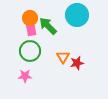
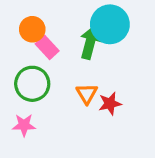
green arrow: (48, 26) -> (90, 42), moved, turned 60
pink rectangle: (31, 29) -> (47, 47), moved, turned -32

